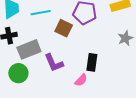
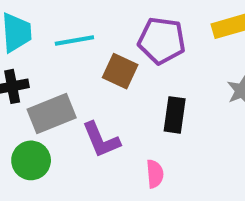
black rectangle: (92, 62) -> (175, 115), moved
pink semicircle: (81, 80) -> (155, 174), turned -48

